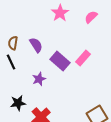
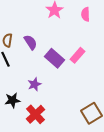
pink semicircle: (91, 17) -> (85, 14), turned -48
purple star: (39, 79) -> (34, 84), moved

